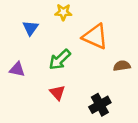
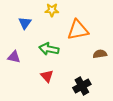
orange triangle: (95, 37) -> (78, 30), turned -35
green arrow: (60, 60) -> (49, 49), turned 54

